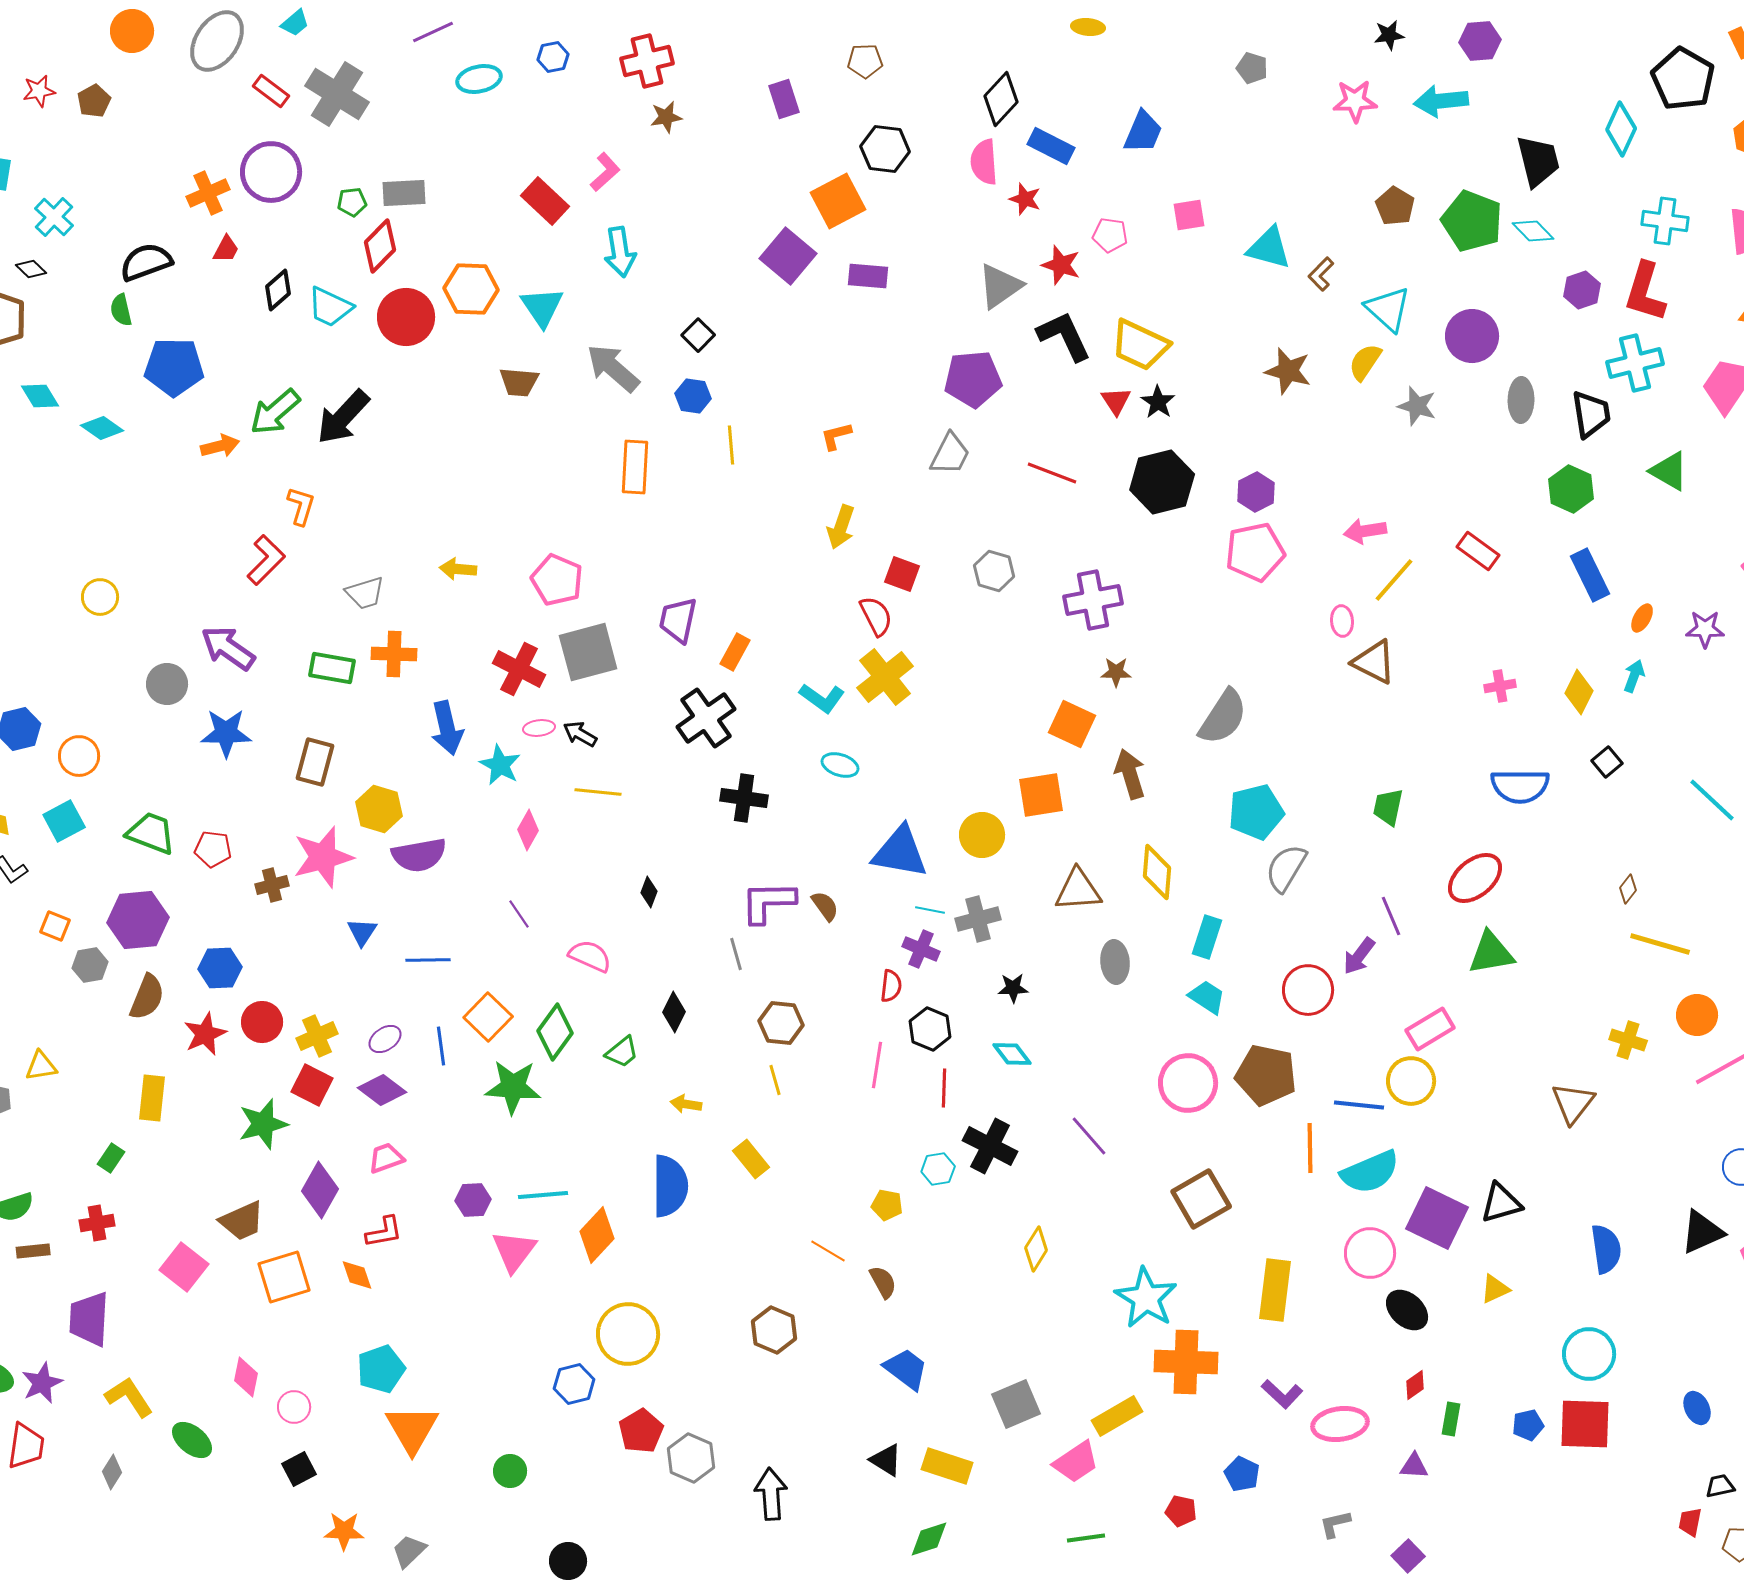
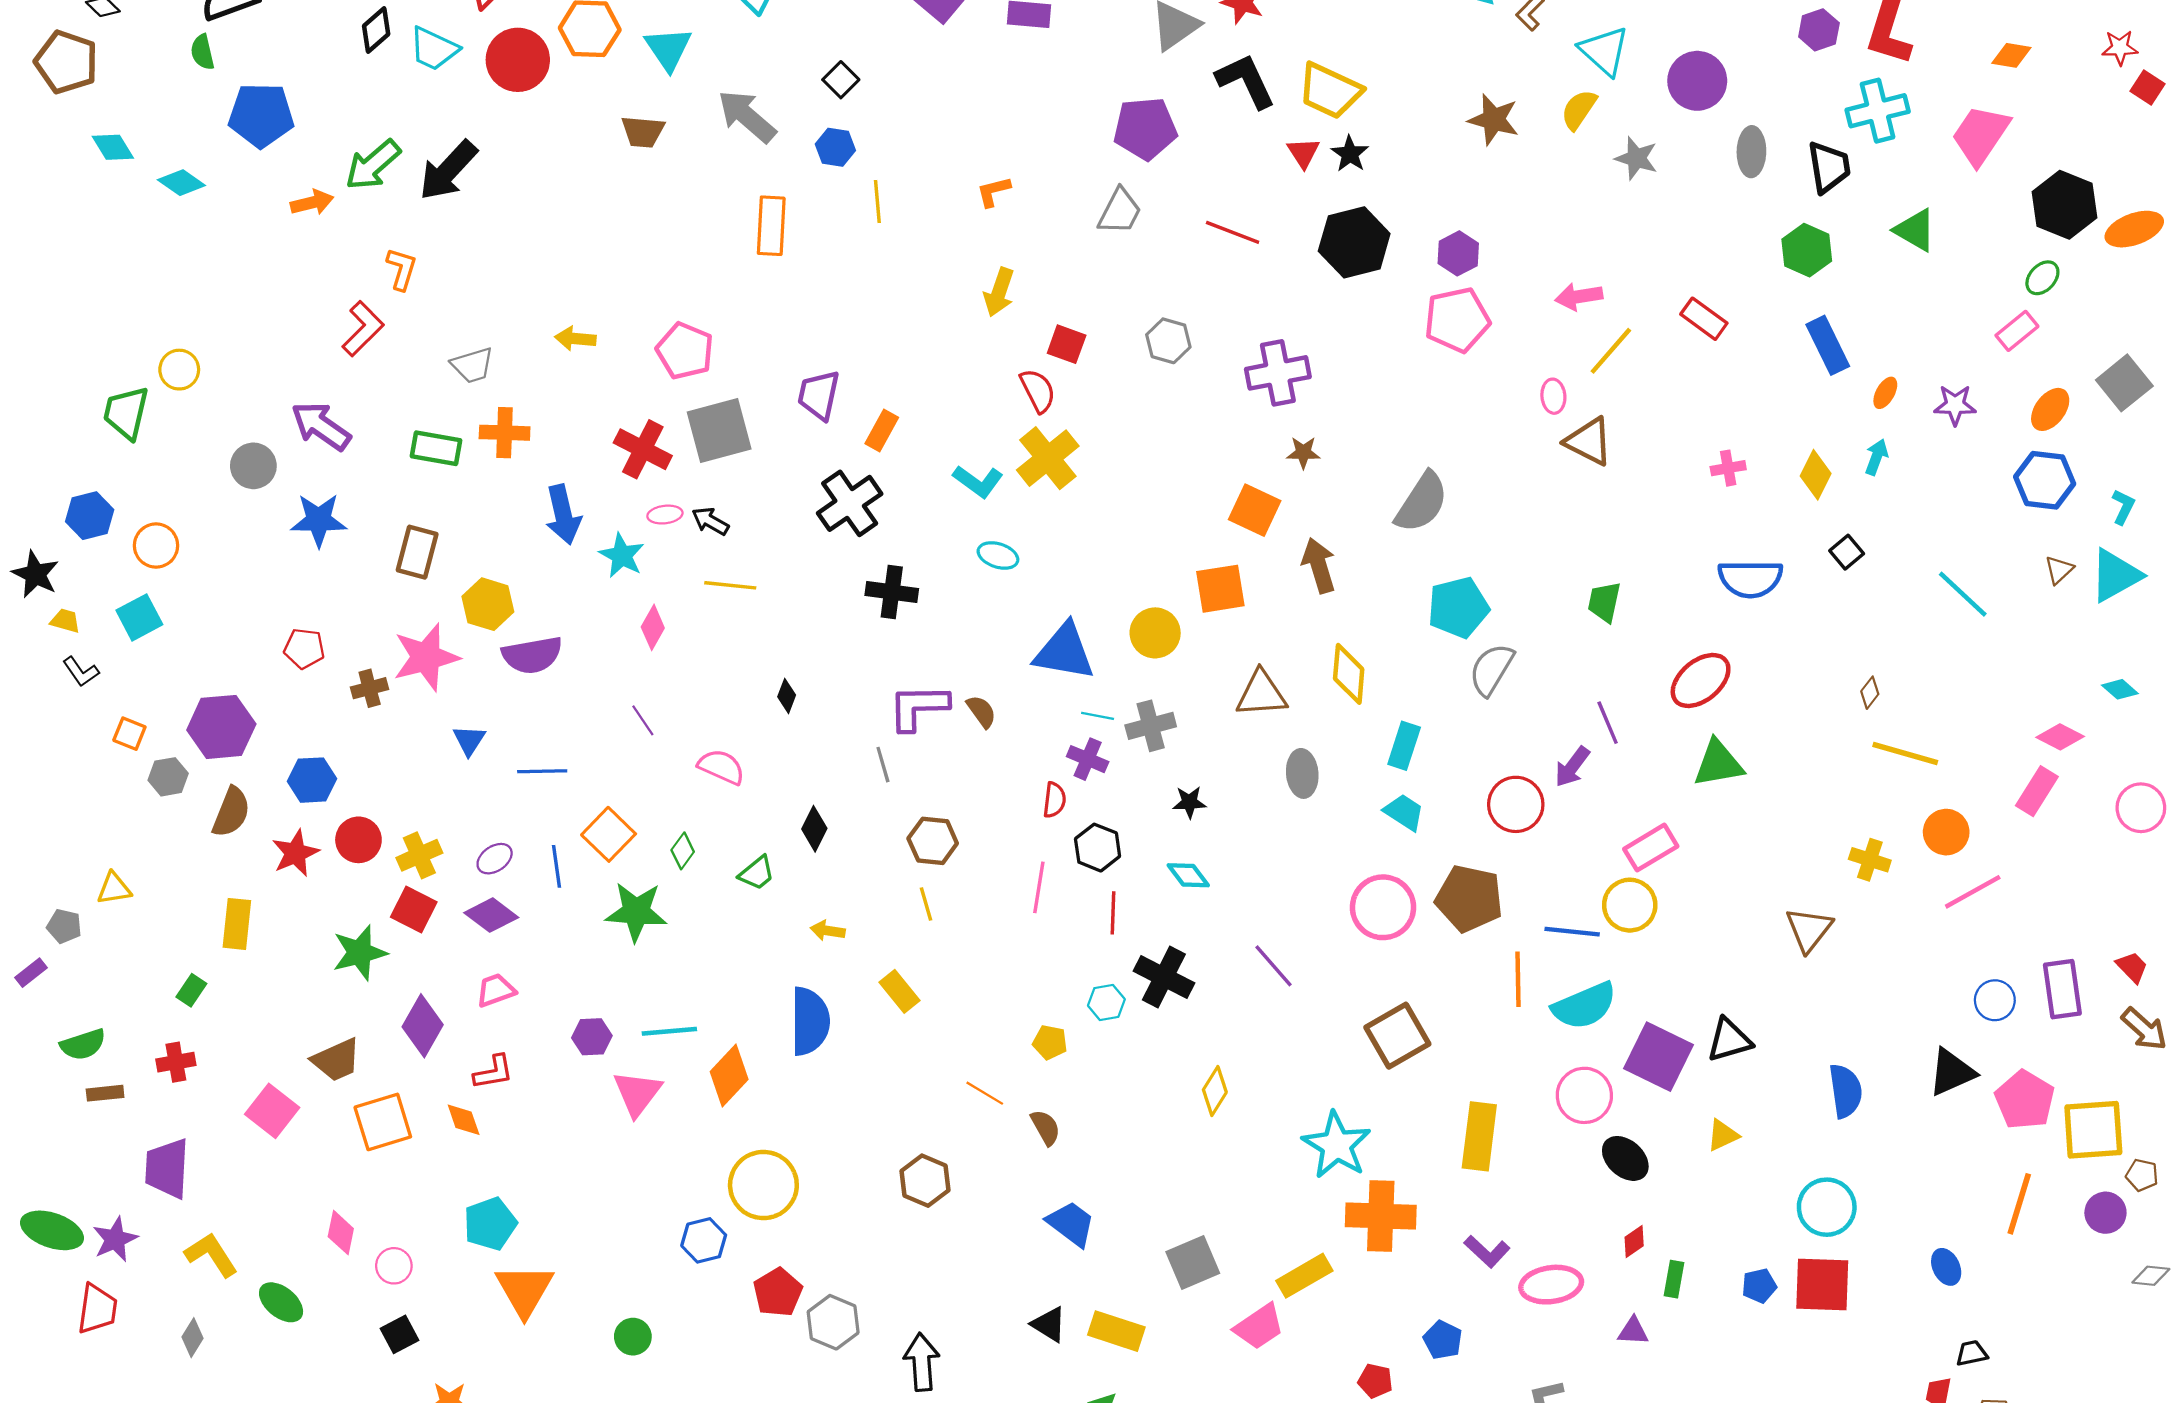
green trapezoid: (151, 833) -> (126, 413), moved, turned -98
green diamond: (555, 1032) -> (683, 851), size x0.6

